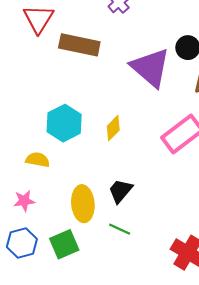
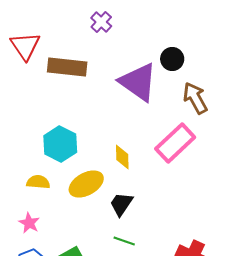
yellow diamond: (113, 128) -> (122, 157), moved, turned -40
pink star: (24, 201) -> (29, 223), turned -30
yellow ellipse: (83, 204) -> (86, 184), moved, turned 72

